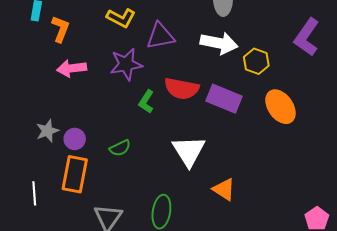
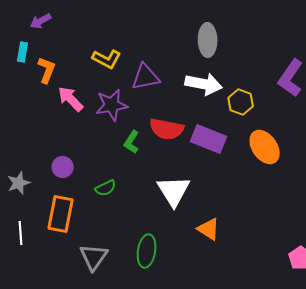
pink arrow: (72, 68) -> (71, 99), moved, turned 52
gray star: (47, 131) -> (19, 183), moved
purple circle: (75, 139) -> (63, 167), moved

